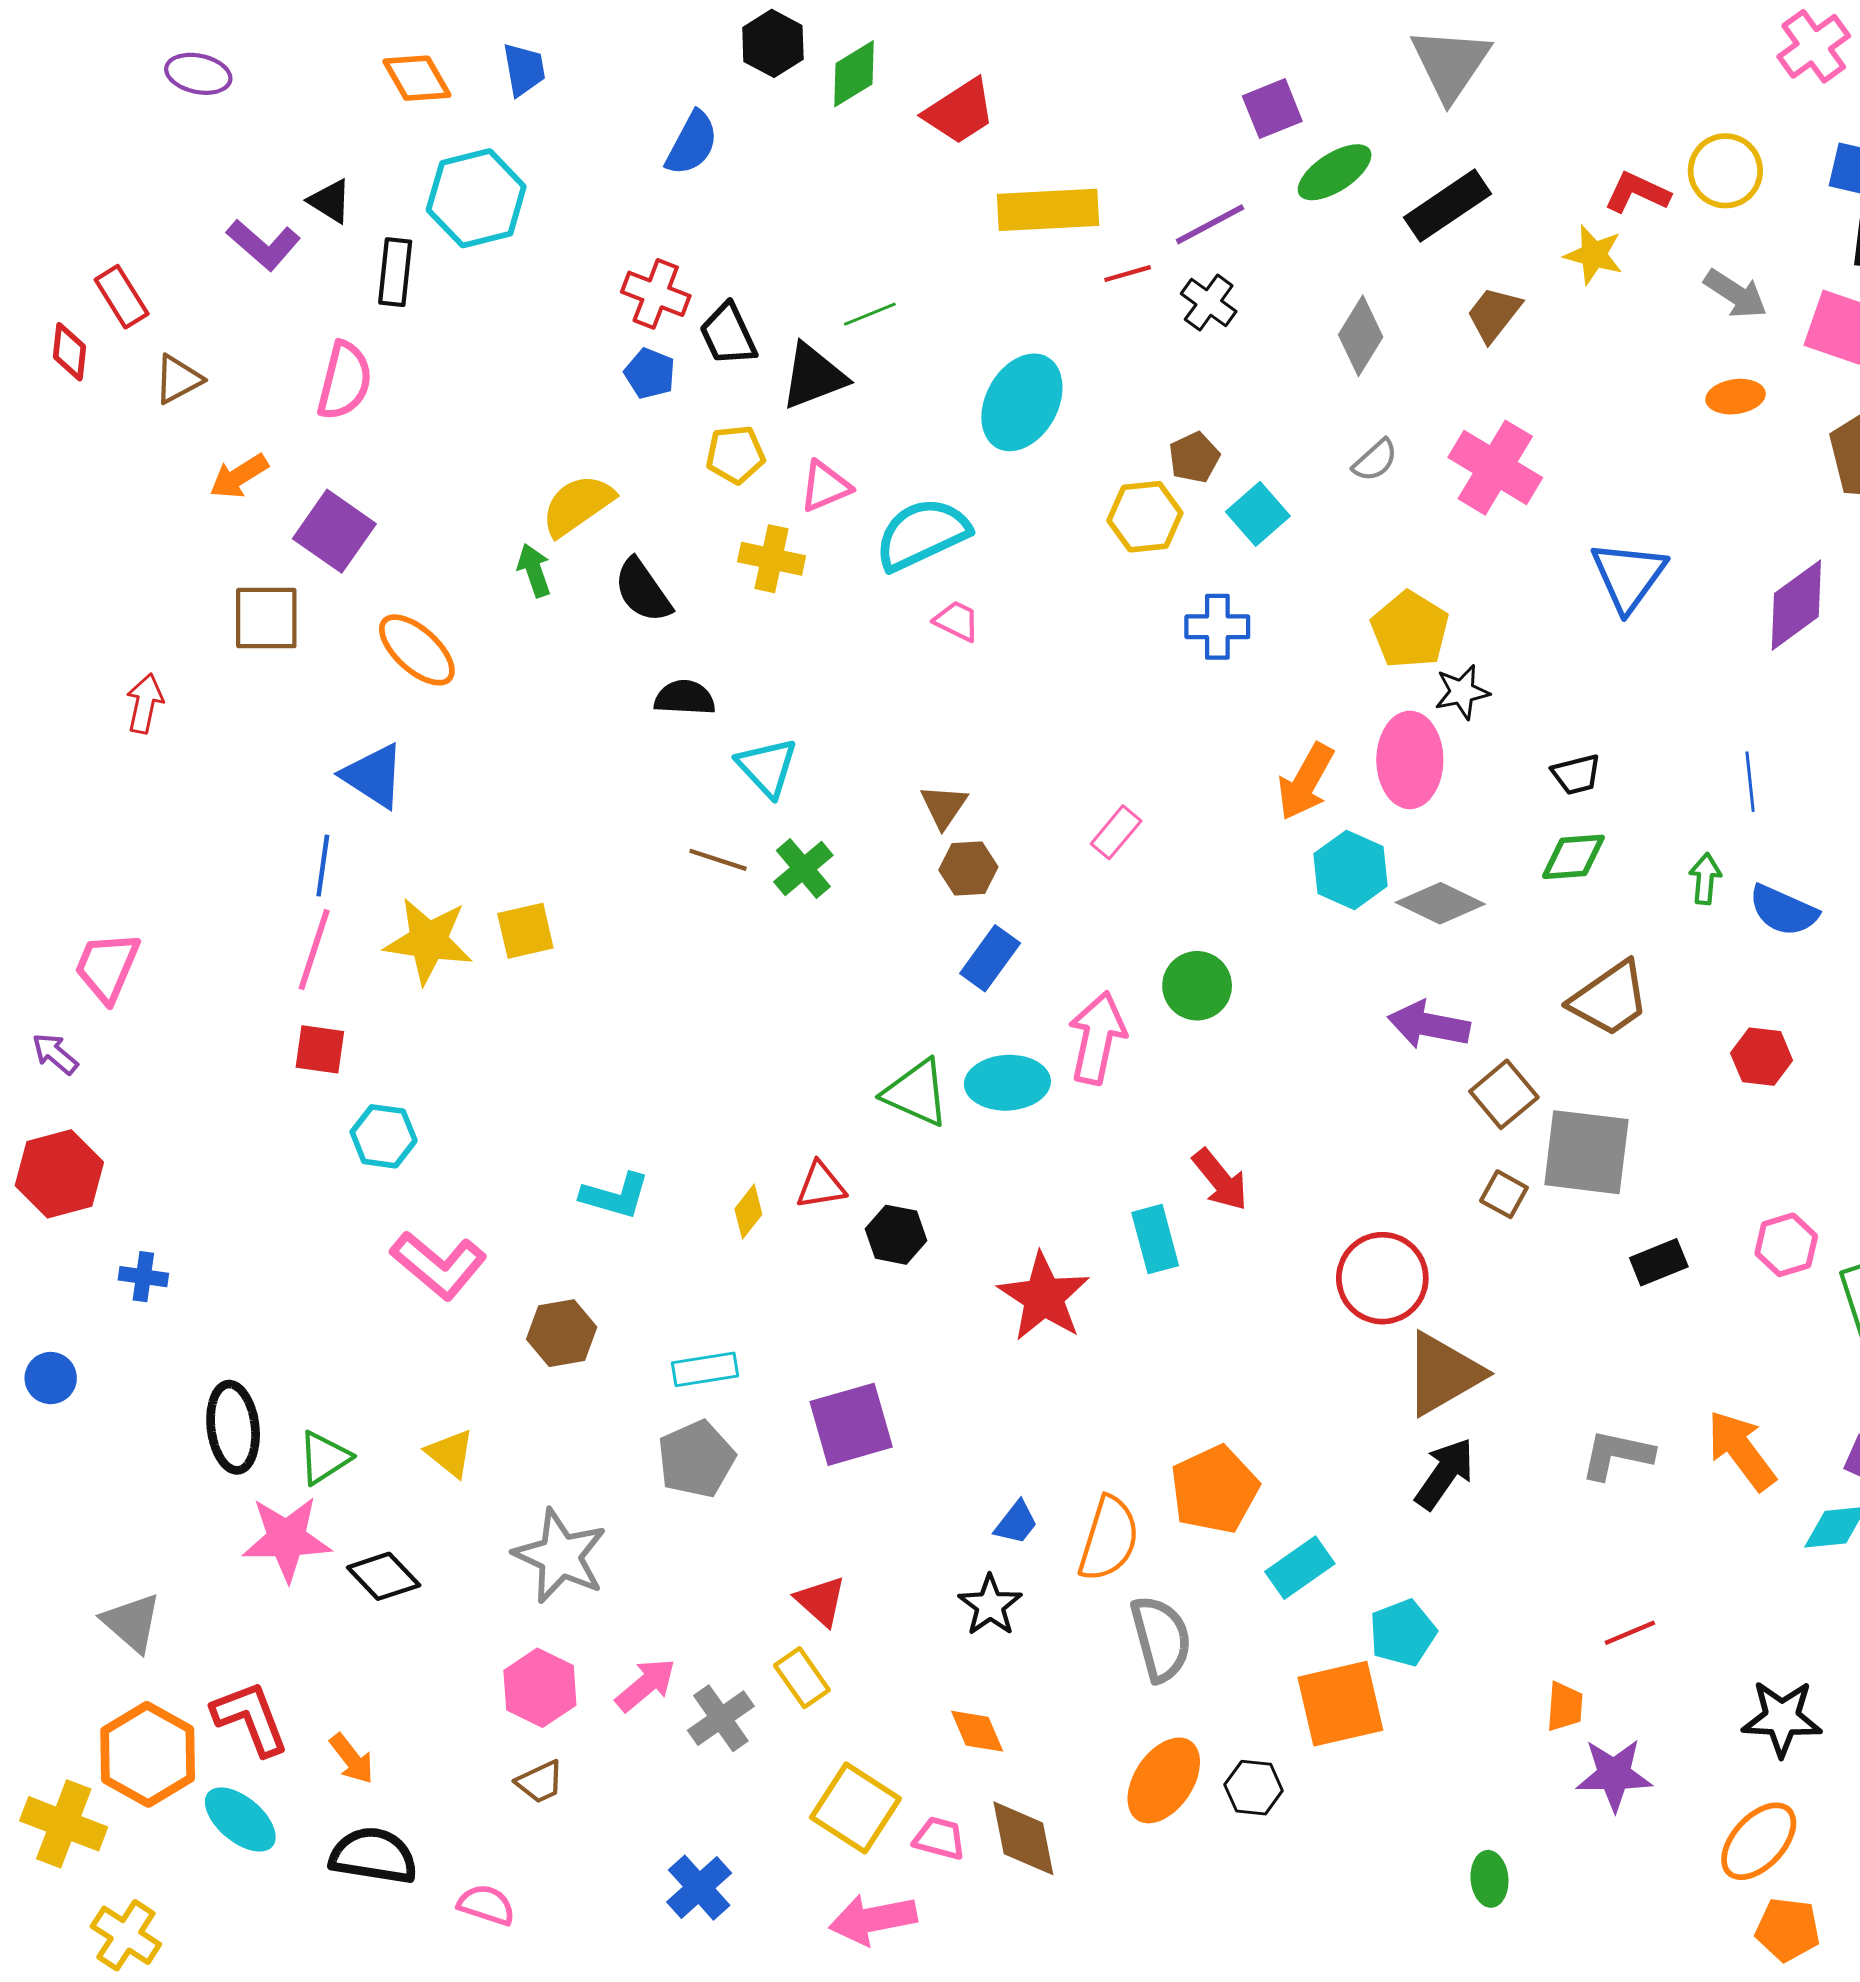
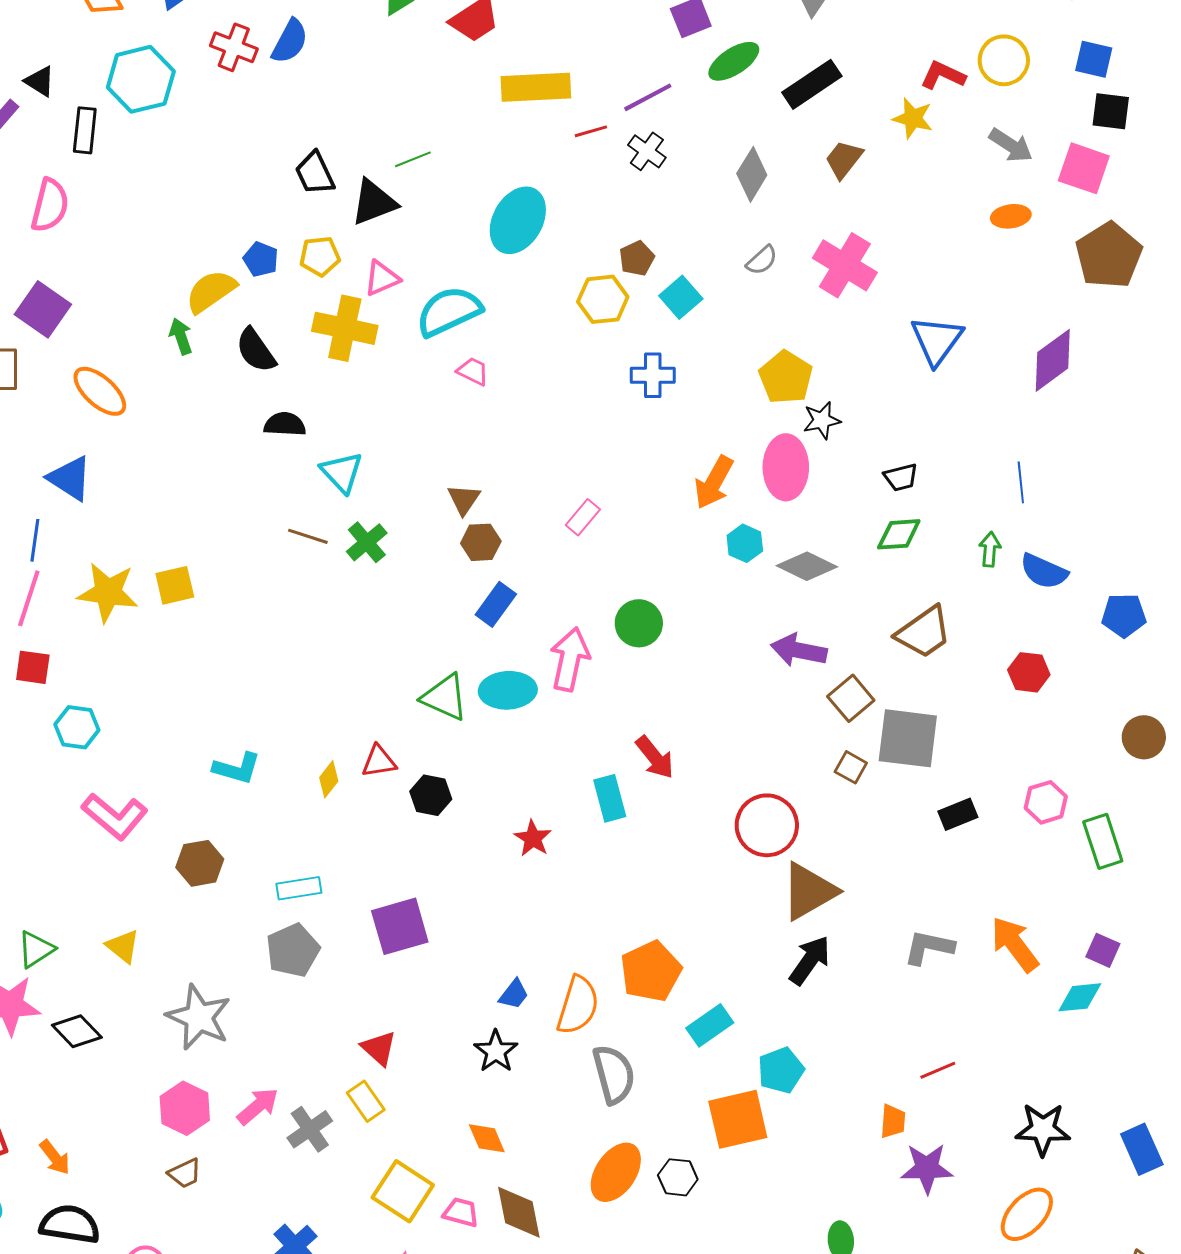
red cross: (656, 294) -> (234, 47), moved
blue pentagon: (650, 373) -> (261, 259), moved
yellow cross: (772, 559) -> (345, 328), size x1.4
cyan hexagon: (1351, 870) -> (745, 543), size x0.7
red star: (1044, 1297) -> (533, 838), size x0.6

